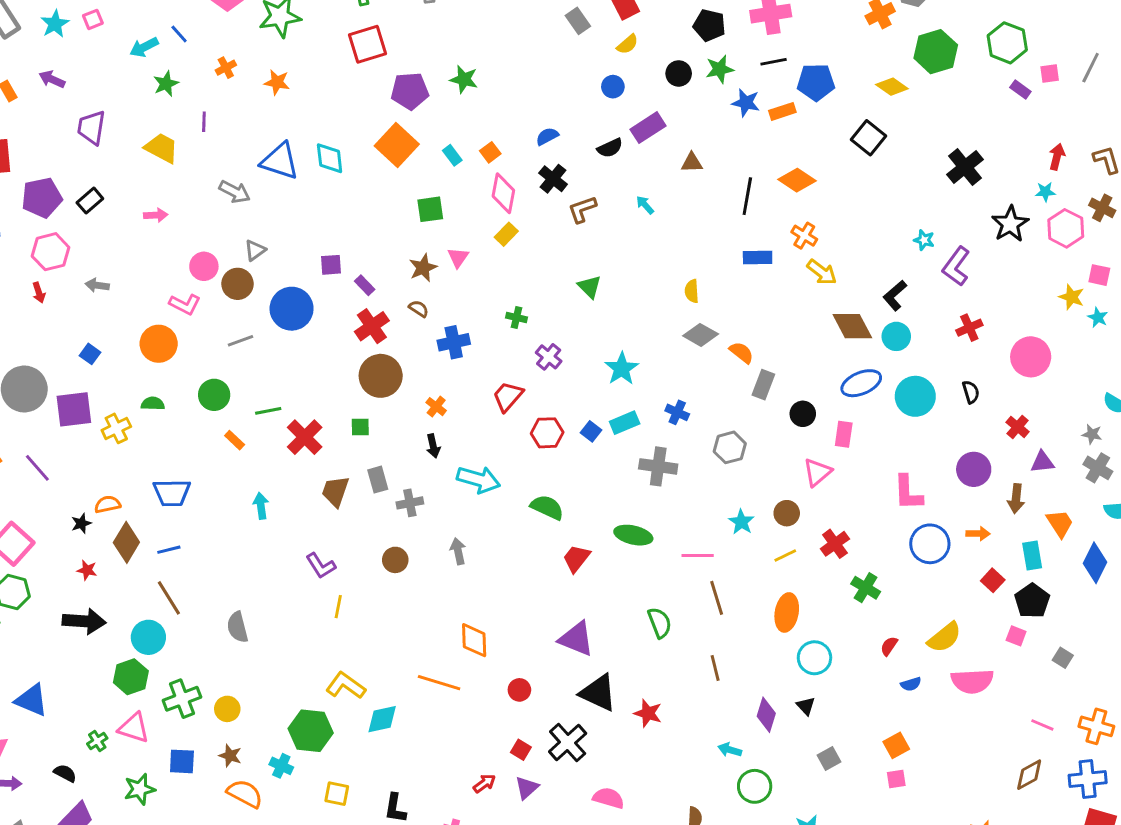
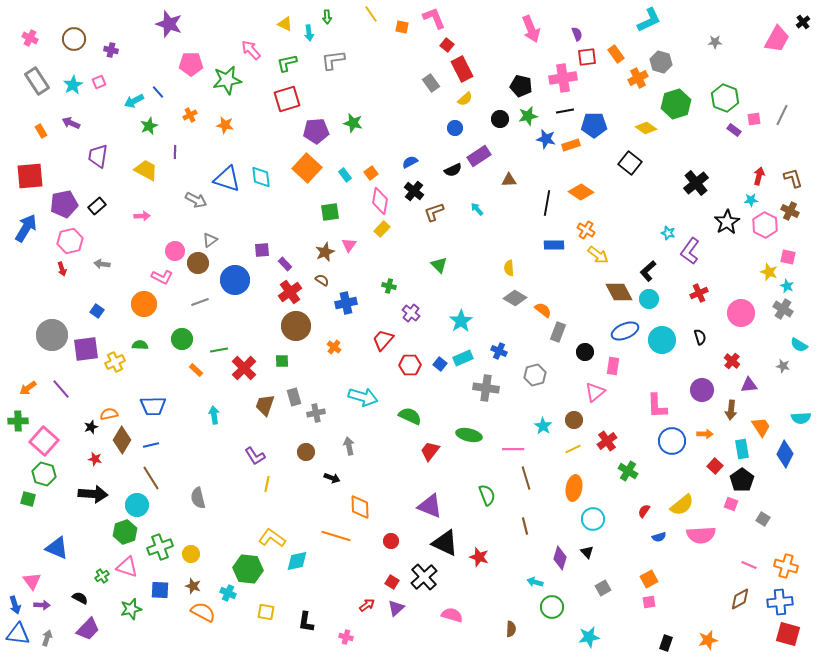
black arrow: (433, 446) -> (332, 478), moved, turned -56
gray cross: (1098, 468) -> (783, 309), moved

